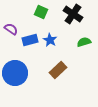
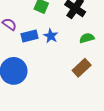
brown rectangle: (58, 70) -> (82, 68), moved

